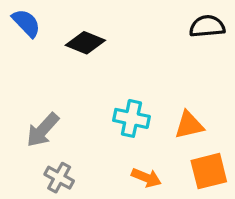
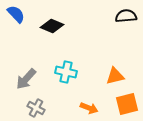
cyan cross: (131, 118) -> (66, 72), moved

